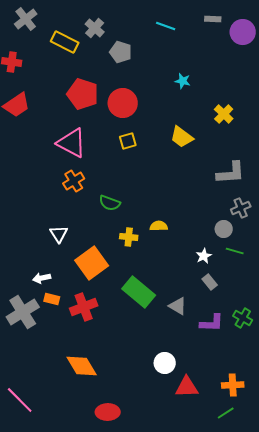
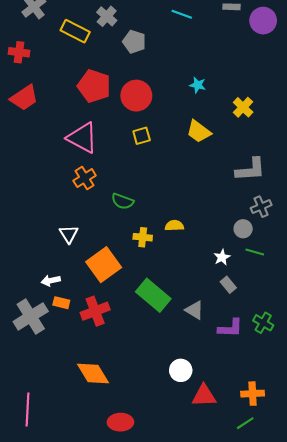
cyan star: (183, 81) -> (198, 85), moved
pink line: (20, 400) -> (27, 409), turned 48

